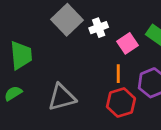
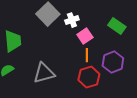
pink square: (128, 43) -> (85, 36), moved

